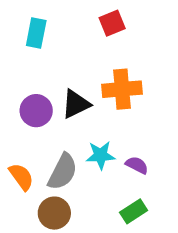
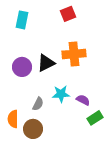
gray semicircle: (63, 172) -> (38, 104), size x0.6
orange semicircle: (21, 177) -> (13, 119), moved, turned -144
green rectangle: (134, 211) -> (95, 118), moved

